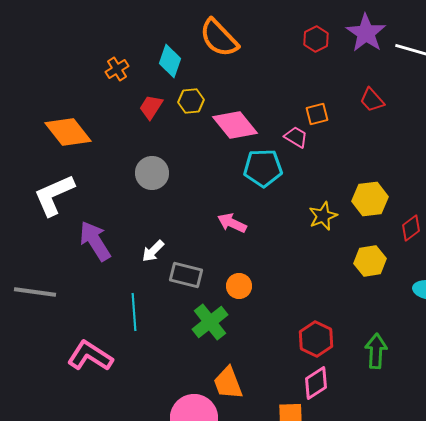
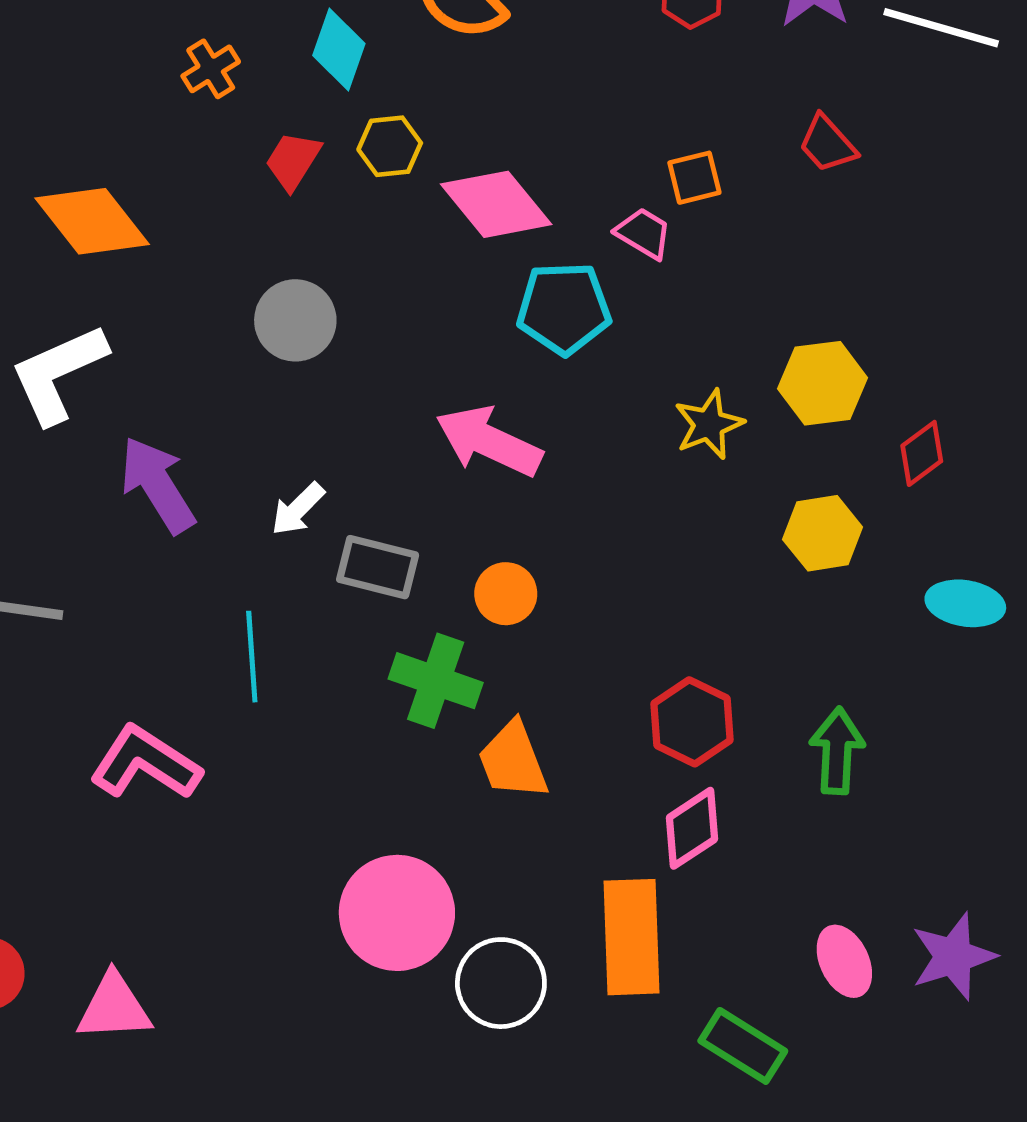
pink arrow: (232, 223) -> (489, 441), size x1.5
green cross: (210, 322) -> (436, 681), turned -33
orange trapezoid: (228, 383) -> (513, 761), moved

